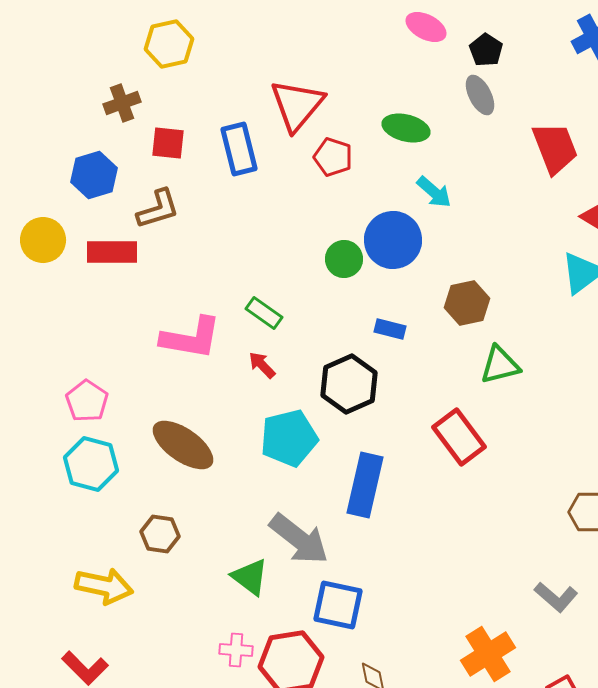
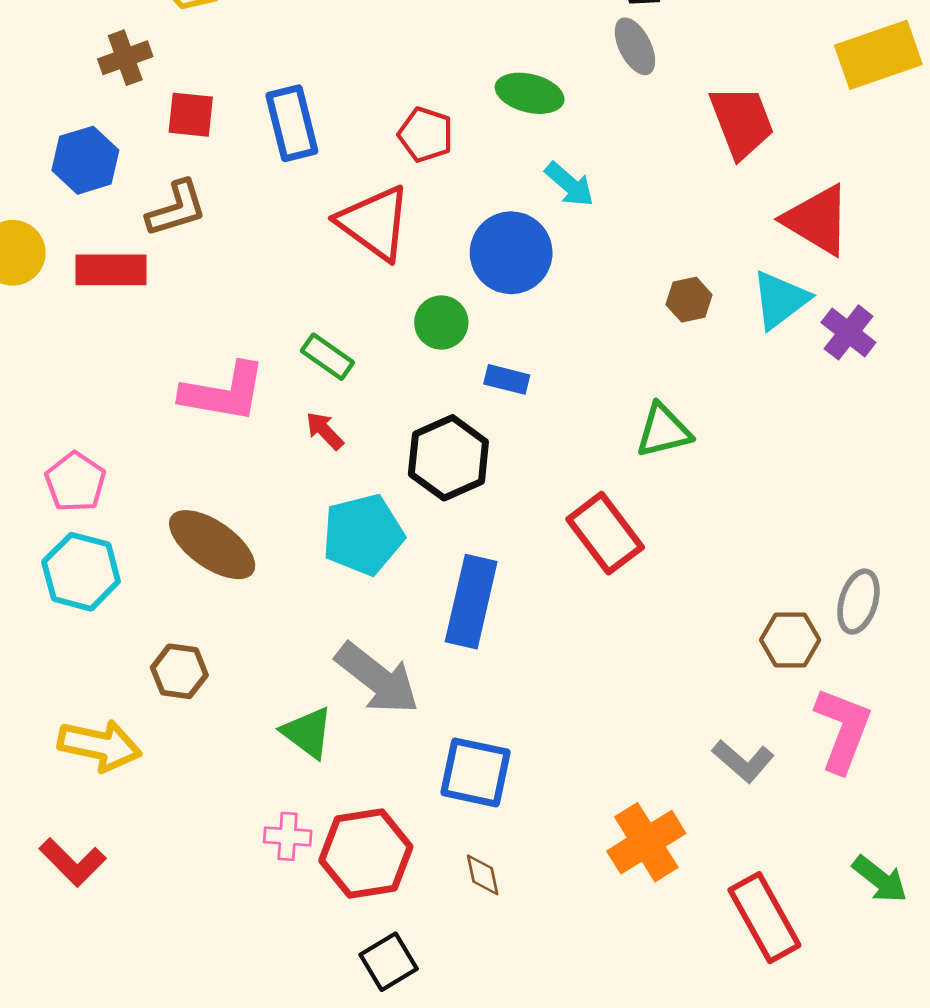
red triangle: (297, 105) -> (374, 223), moved, turned -34
green circle: (344, 259) -> (441, 323), moved
brown hexagon: (467, 303) -> (689, 300), moved, size x0.7
blue square: (338, 605) -> (475, 772), moved

